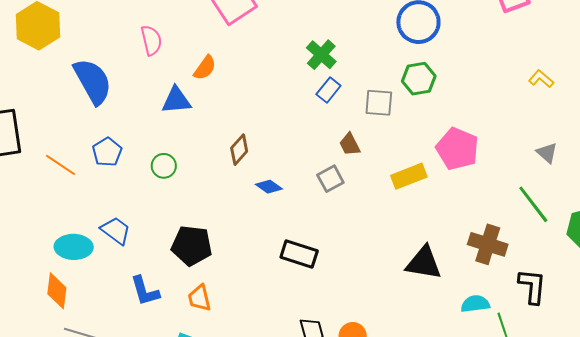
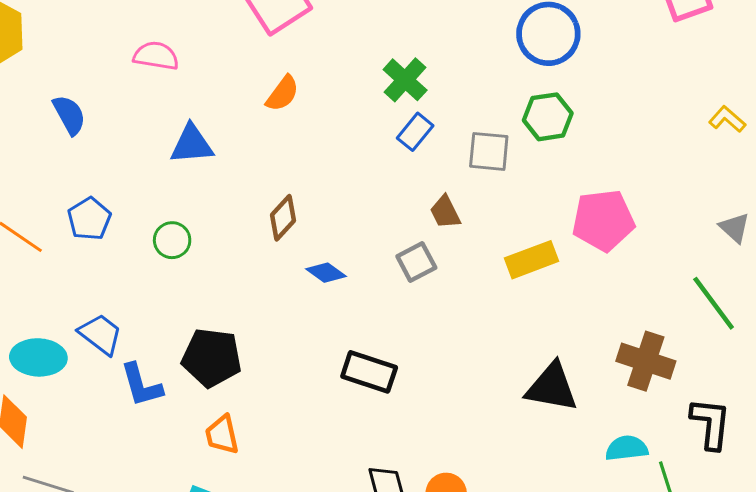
pink semicircle: (151, 40) -> (156, 56), turned -68
orange semicircle: (205, 68) -> (283, 93), moved
blue semicircle: (93, 81) -> (69, 115), size x0.6
pink pentagon: (457, 149) -> (603, 220), turned -30
blue L-shape: (145, 291) -> (141, 385), moved

